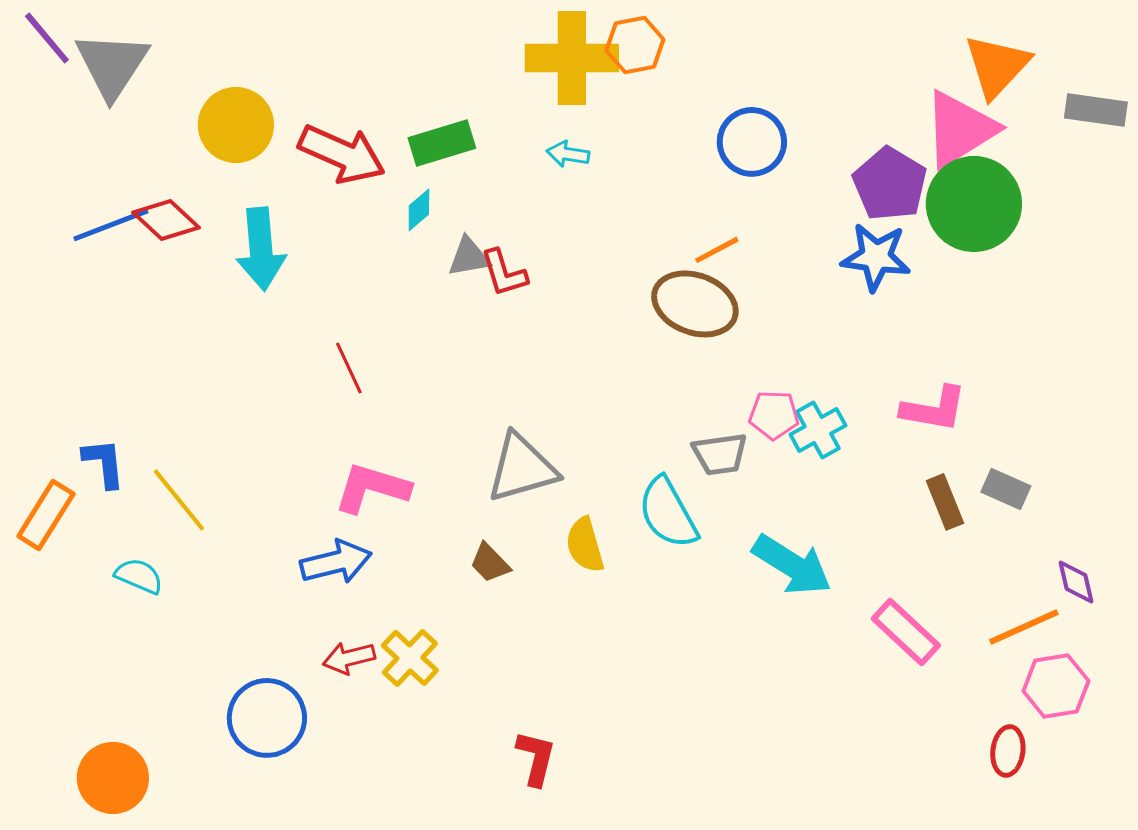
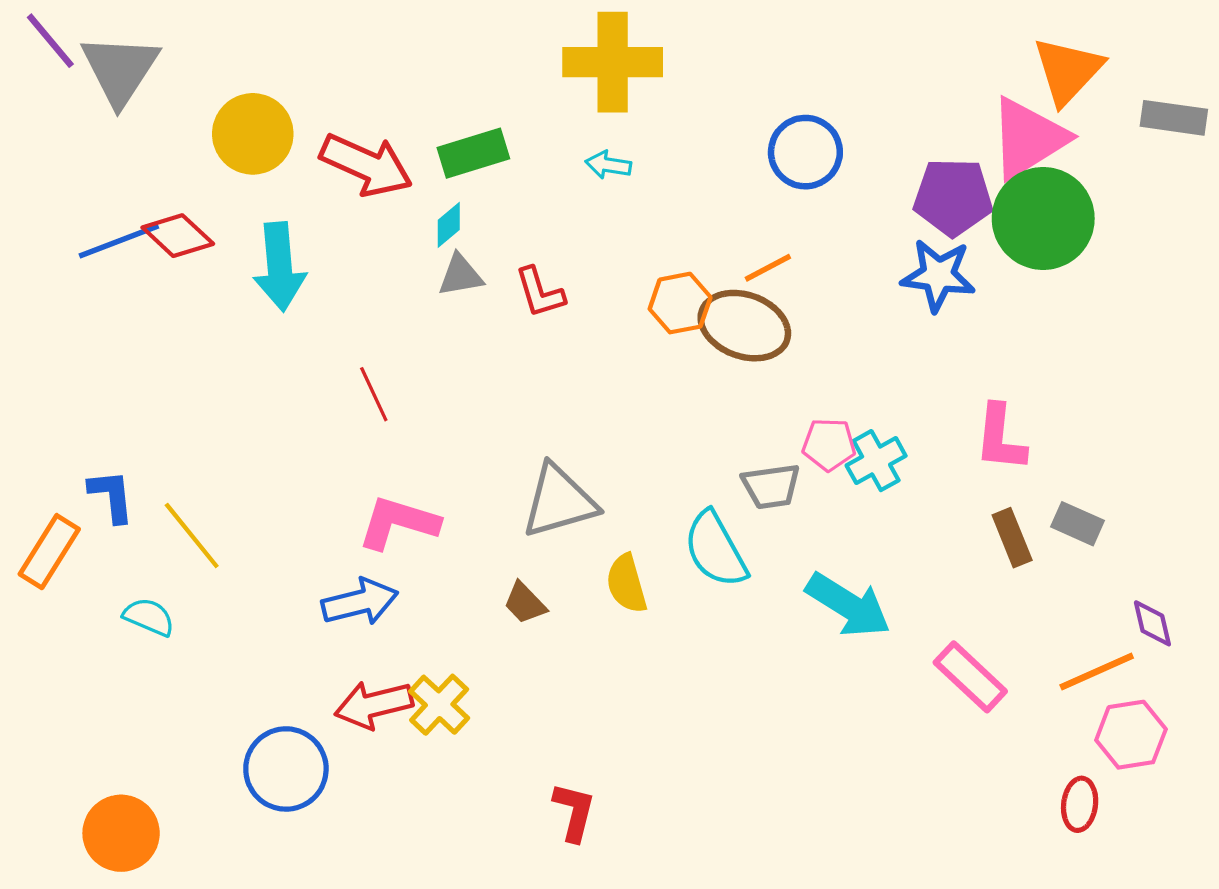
orange hexagon: (635, 45) -> (680, 303), moved
purple pentagon: (890, 184) -> (953, 197), turned -30
gray triangle: (469, 257) -> (461, 275), moved
pink L-shape: (934, 409) -> (1000, 438), turned 86
red arrow: (349, 658) -> (374, 705), size x1.4

